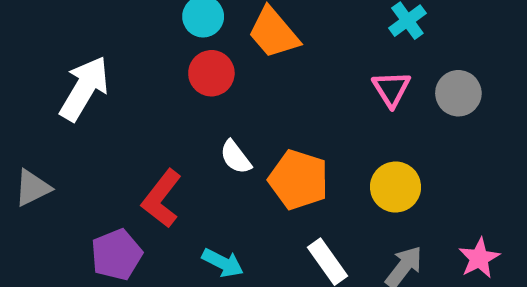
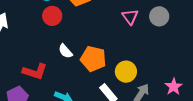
yellow circle: (396, 187) -> (126, 72), moved
red L-shape: (162, 199) -> (35, 72), turned -105

